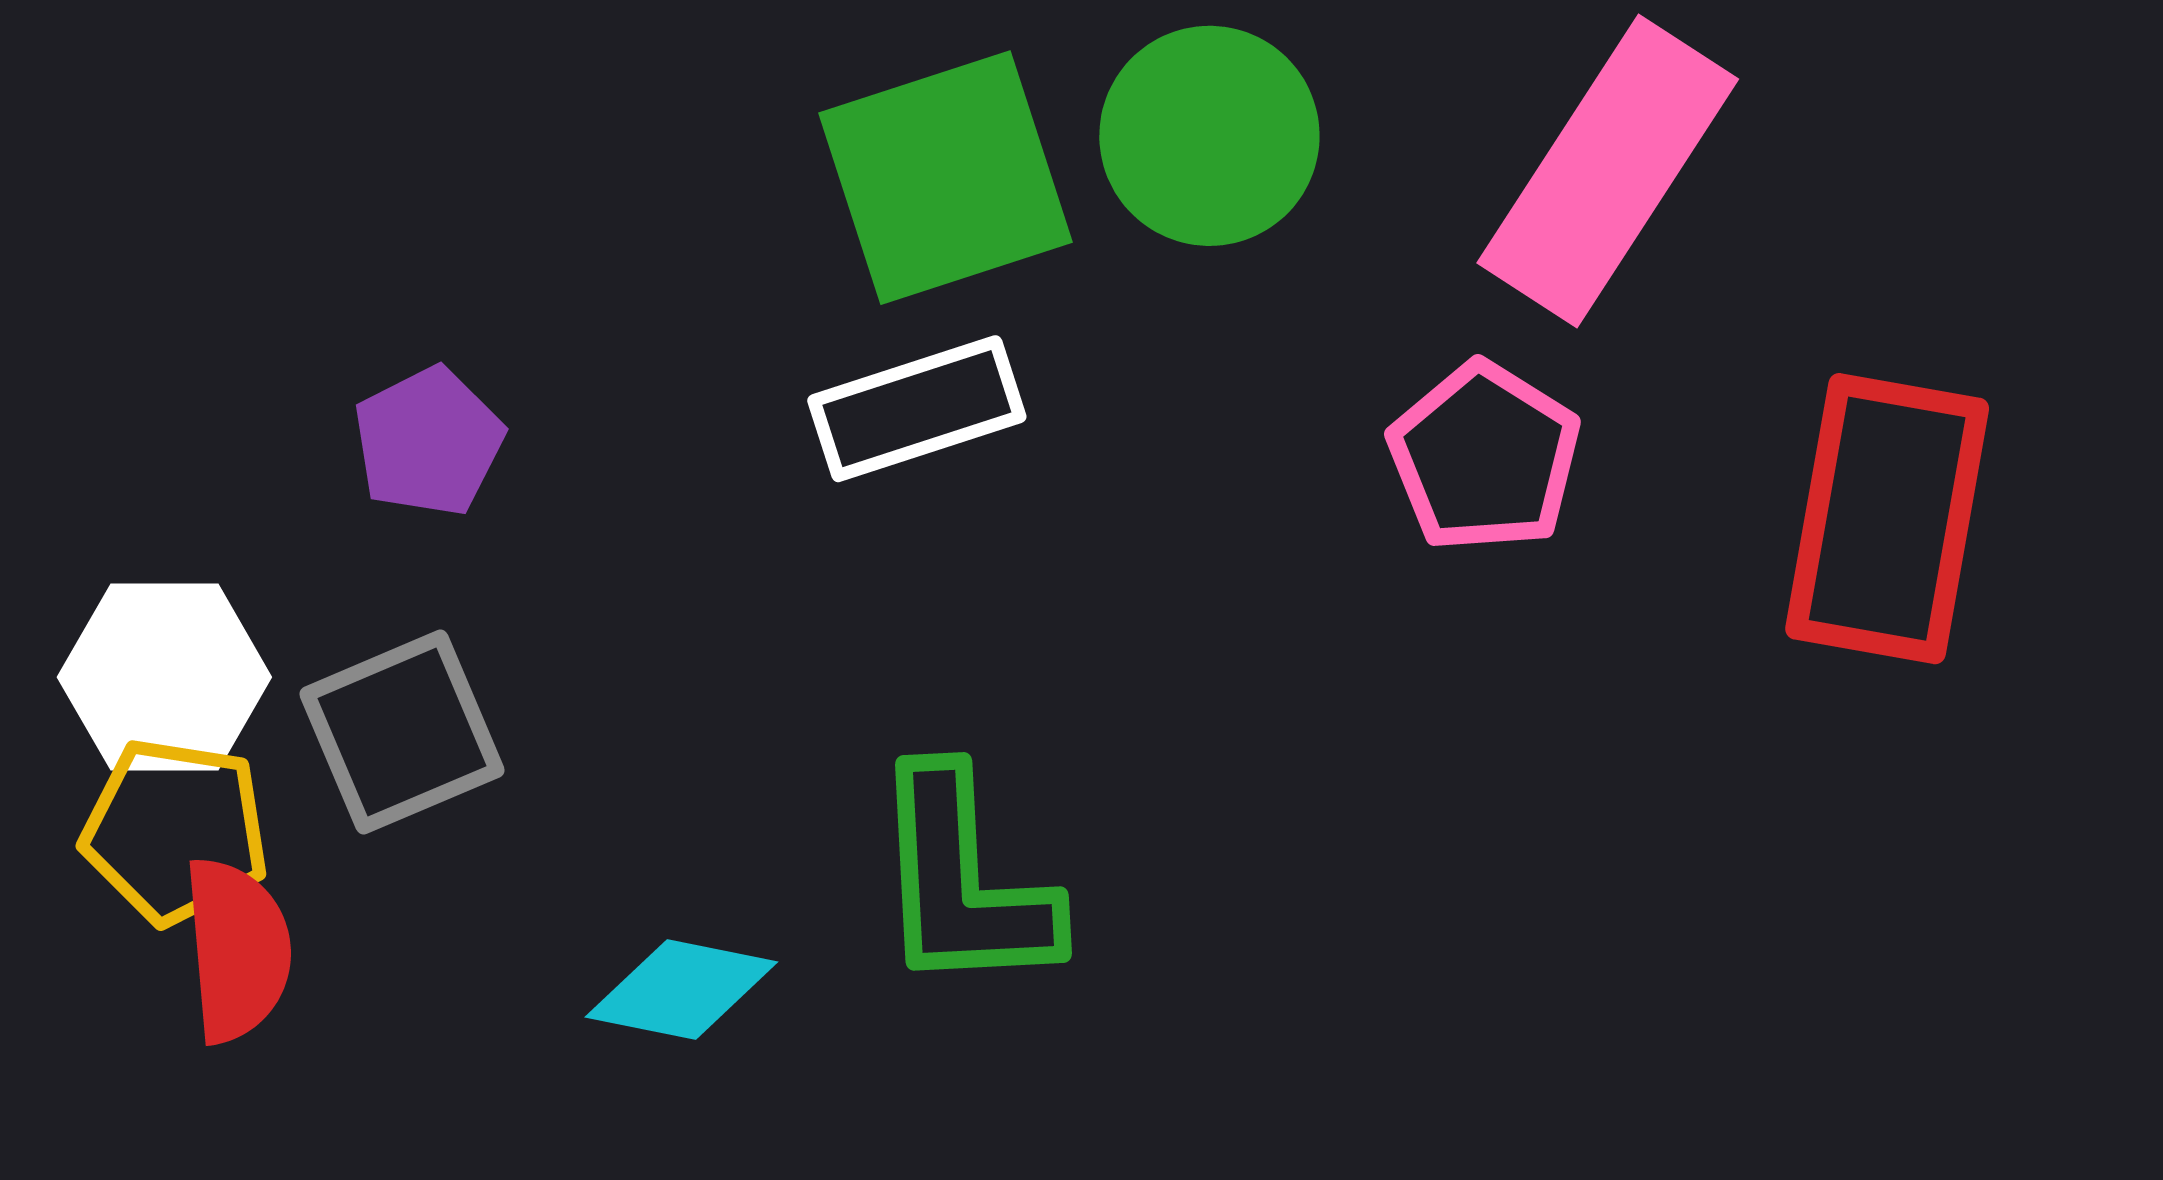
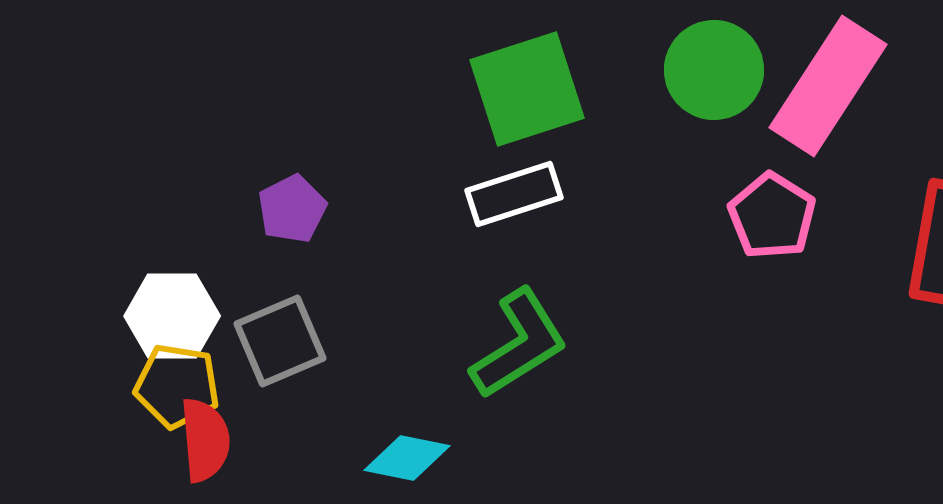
green circle: (1209, 136) -> (714, 70), moved
green L-shape: (963, 882) -> (519, 344), moved, turned -119

